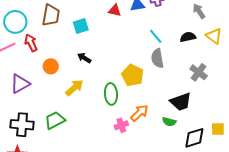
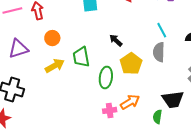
black arrow: (84, 58) -> (116, 40), moved
yellow arrow: (74, 88) -> (55, 66), moved
green trapezoid: (55, 120) -> (81, 57), moved, turned -85
green semicircle: (169, 122) -> (157, 117), turned 72

